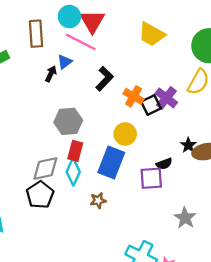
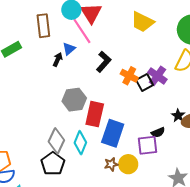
pink line: (81, 42) -> (82, 31), turned 32
yellow circle: (125, 134) -> (128, 164), moved
red rectangle: (75, 151) -> (95, 114), moved, size x1.4
gray diamond: (45, 169) -> (56, 141), turned -50
brown star: (98, 201) -> (111, 164), moved

